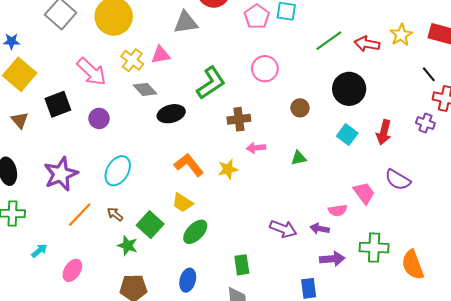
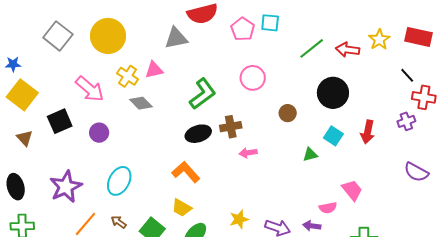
black ellipse: (171, 114) -> (198, 134), moved
purple cross: (425, 123) -> (406, 121), turned -36
green triangle: (299, 158) -> (310, 155), moved
yellow star: (228, 169) -> (239, 219), moved
purple semicircle: (398, 180) -> (416, 172), moved

